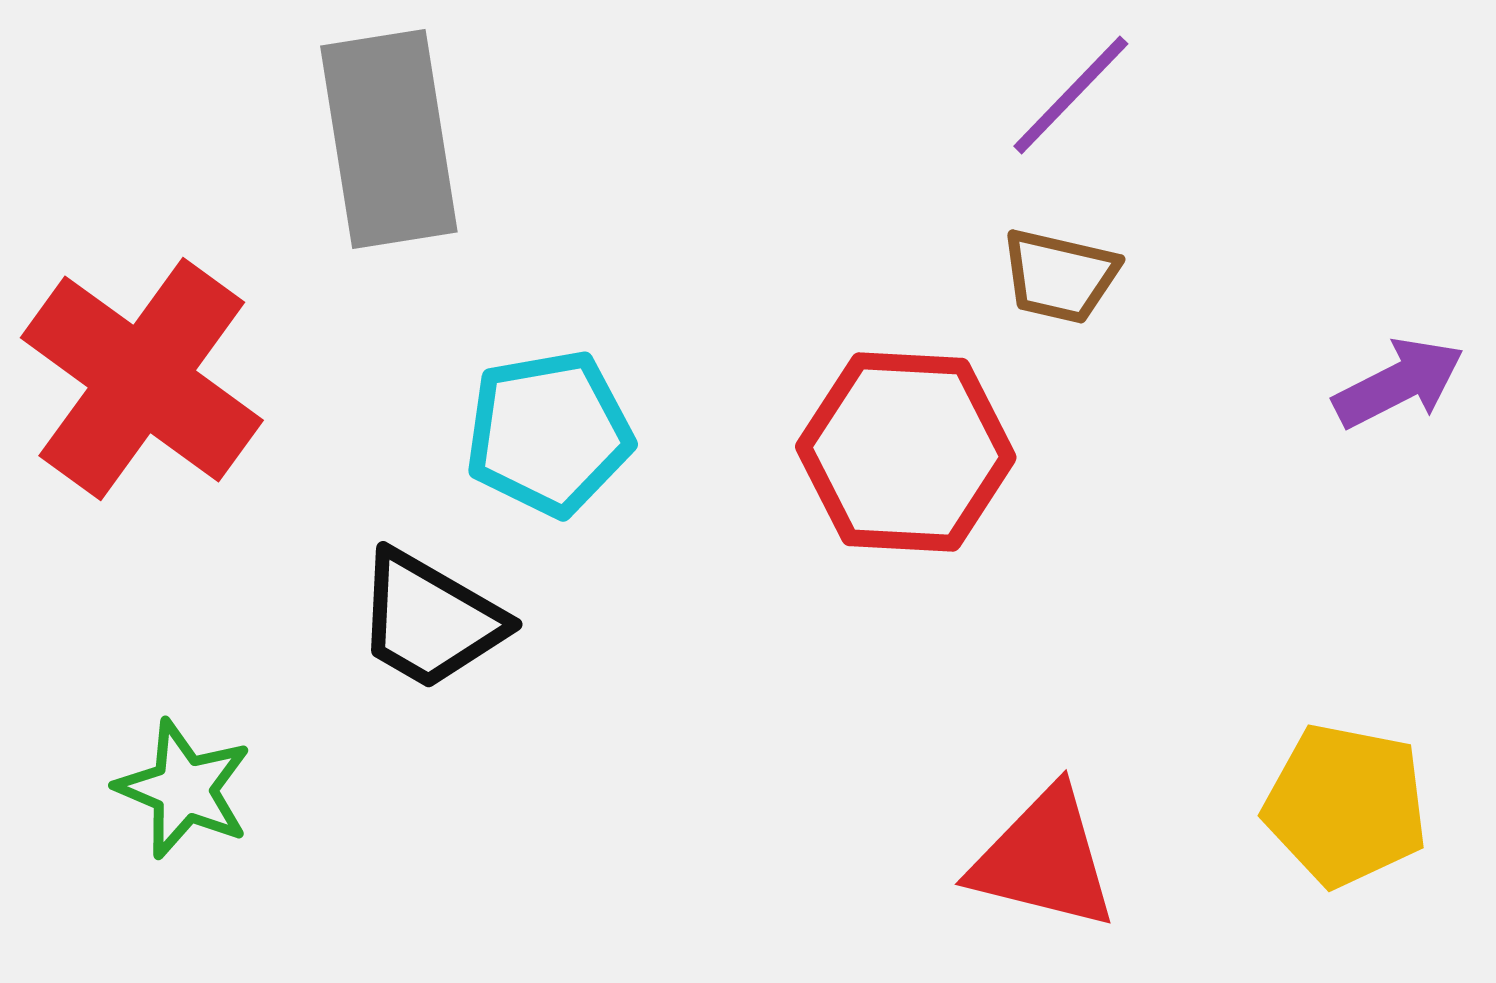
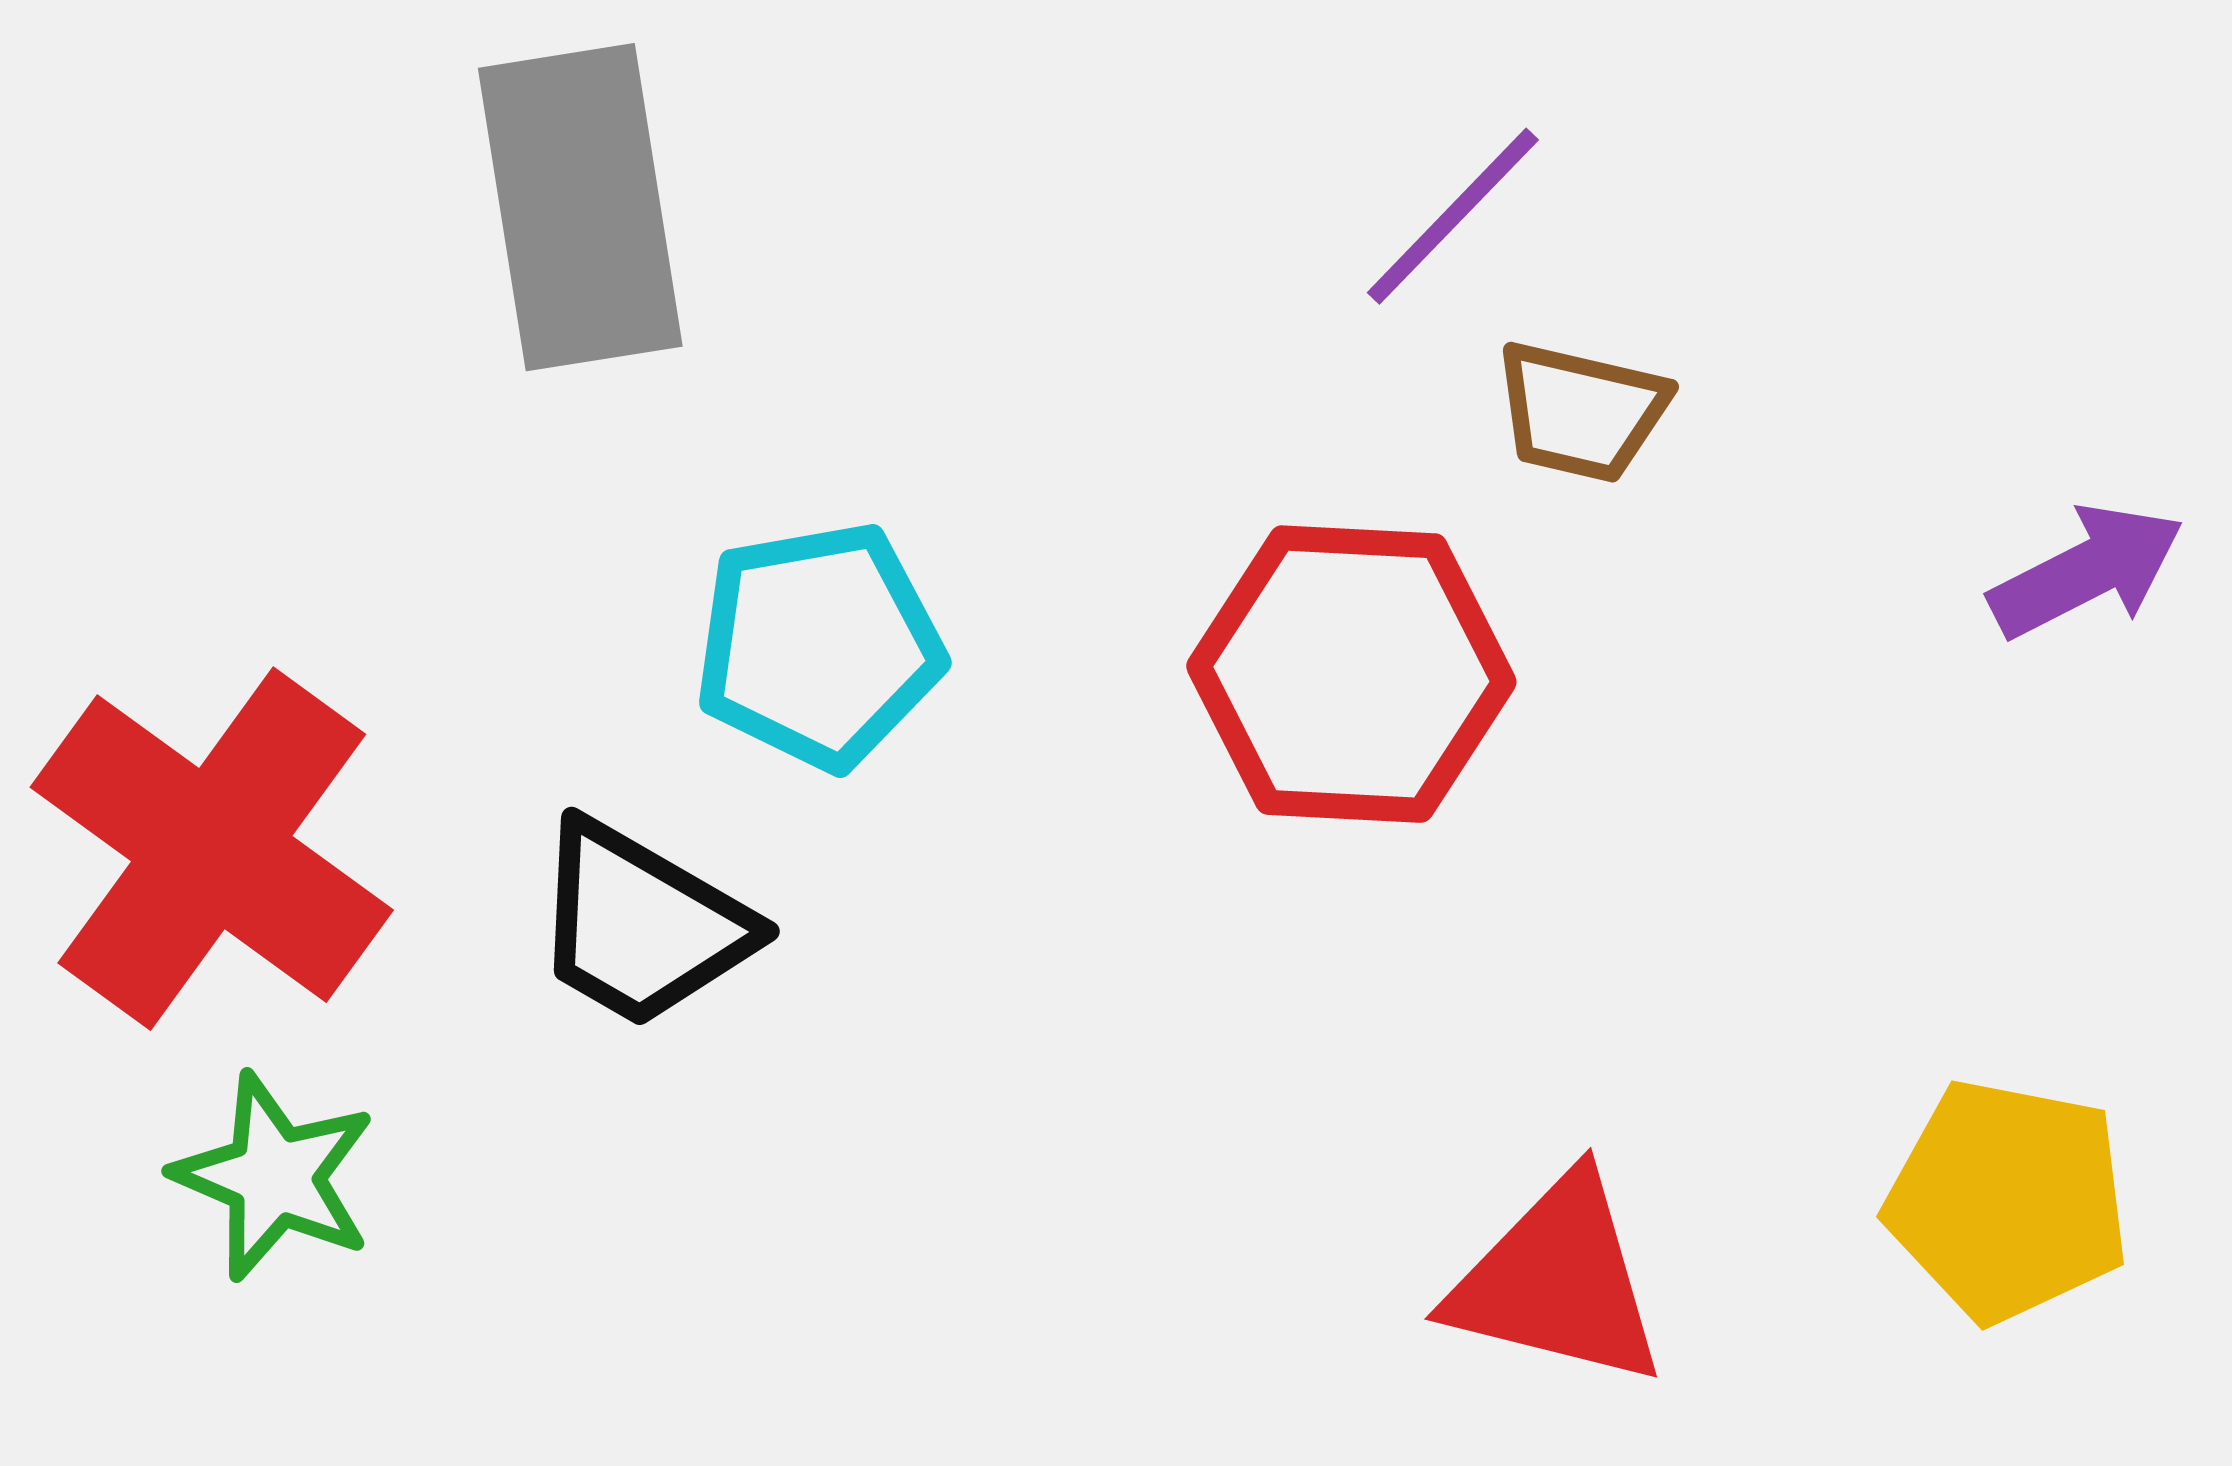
purple line: (1071, 95) -> (1453, 216), moved
red cross: (142, 379) -> (212, 849), moved

